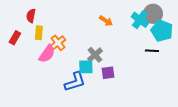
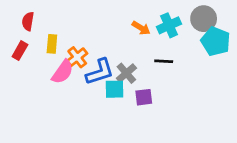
red semicircle: (31, 16) -> (28, 21), moved
cyan cross: (140, 20) -> (169, 25), moved, turned 30
black line: (152, 51) -> (164, 61), moved
blue L-shape: (75, 82) -> (100, 72), moved

